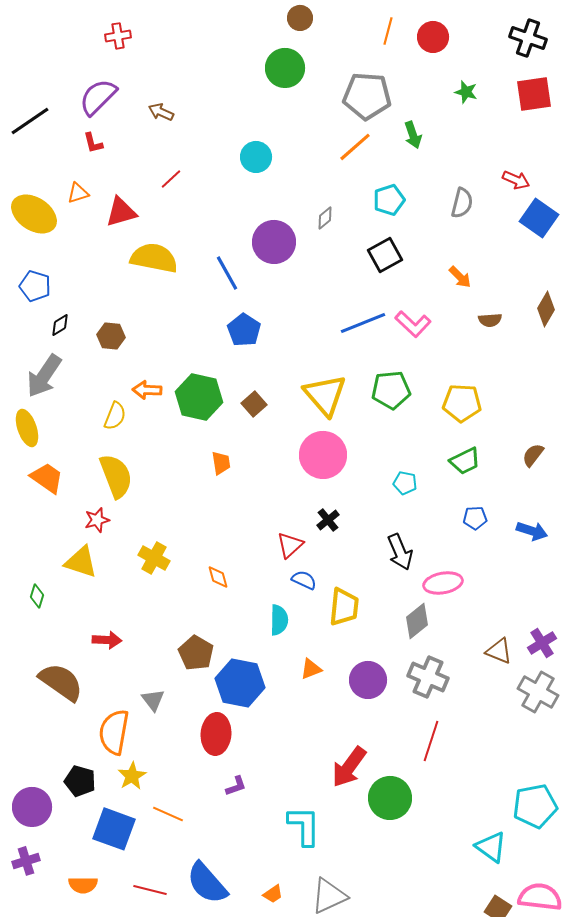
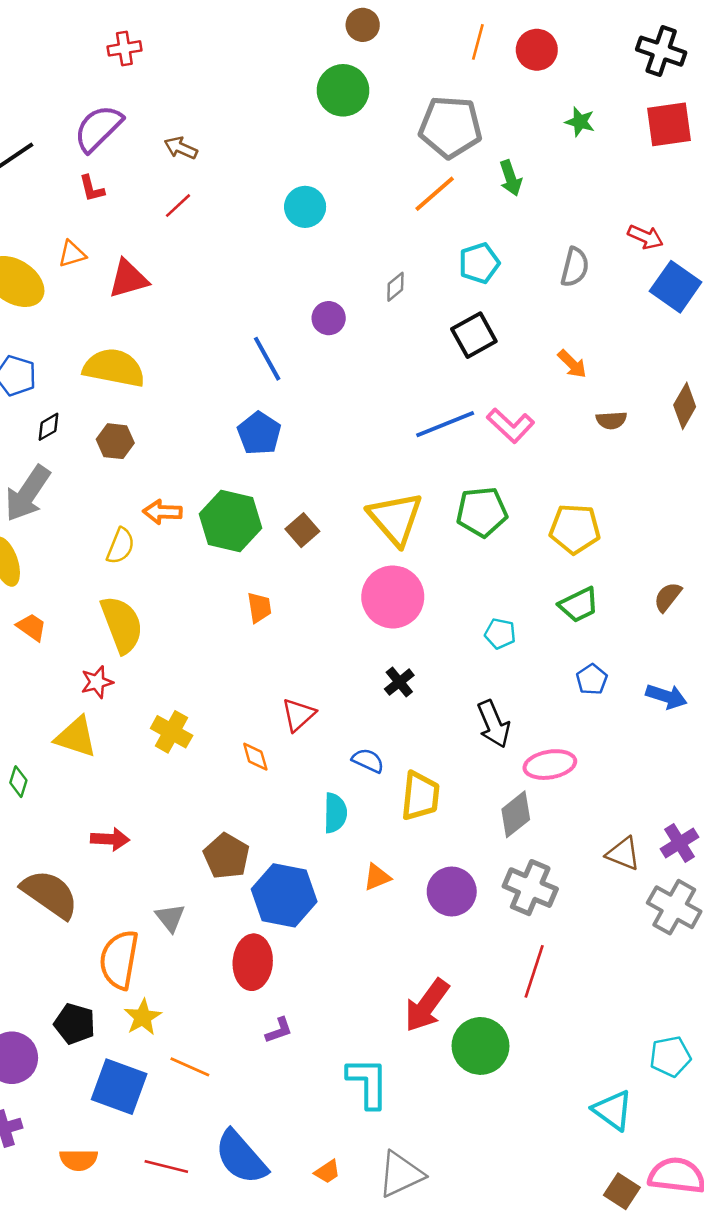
red line: (171, 179) -> (178, 206), moved
purple circle: (274, 242) -> (329, 318), size x0.6
yellow semicircle: (154, 258) -> (114, 368), moved
blue pentagon: (244, 330) -> (259, 433), moved
orange trapezoid: (47, 478) -> (31, 627), size x0.7
blue pentagon: (475, 518) -> (592, 679), turned -30
red triangle: (290, 545) -> (299, 715), moved
cyan pentagon: (535, 806) -> (670, 1056), size x0.7

